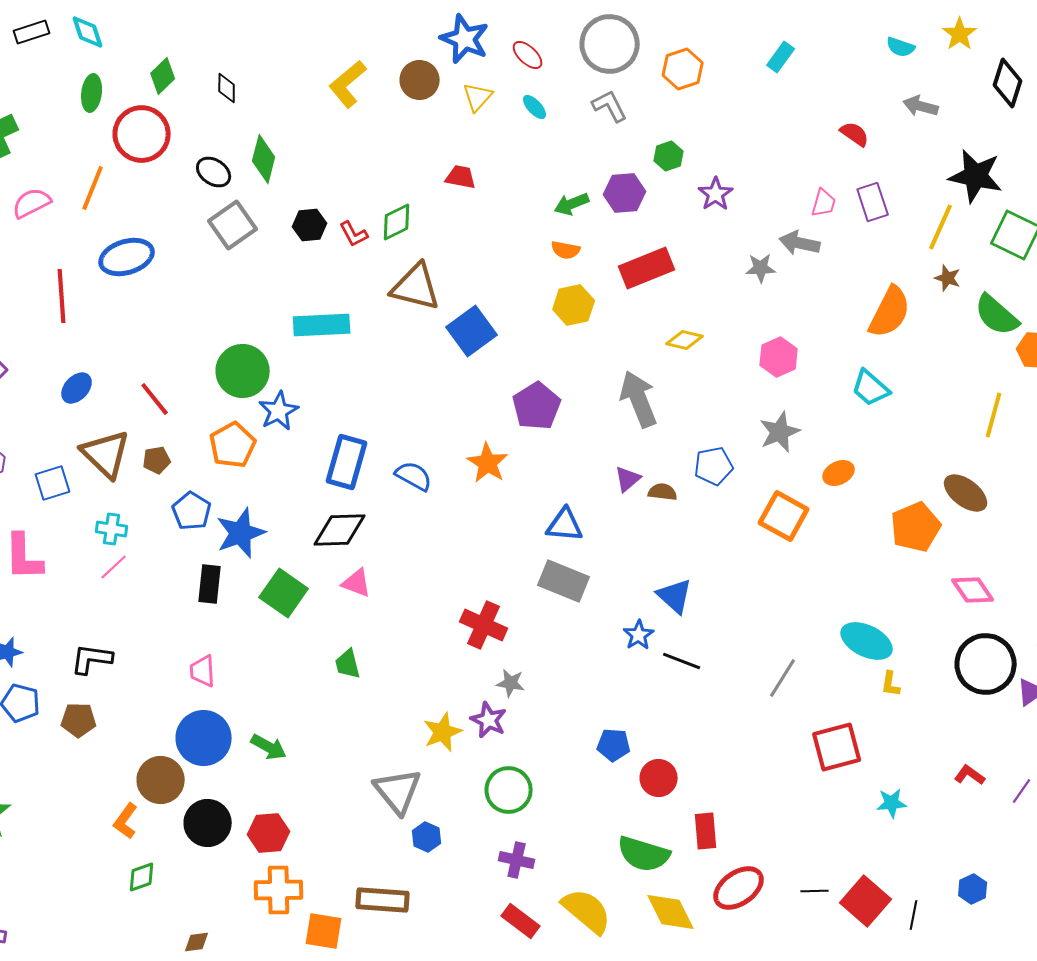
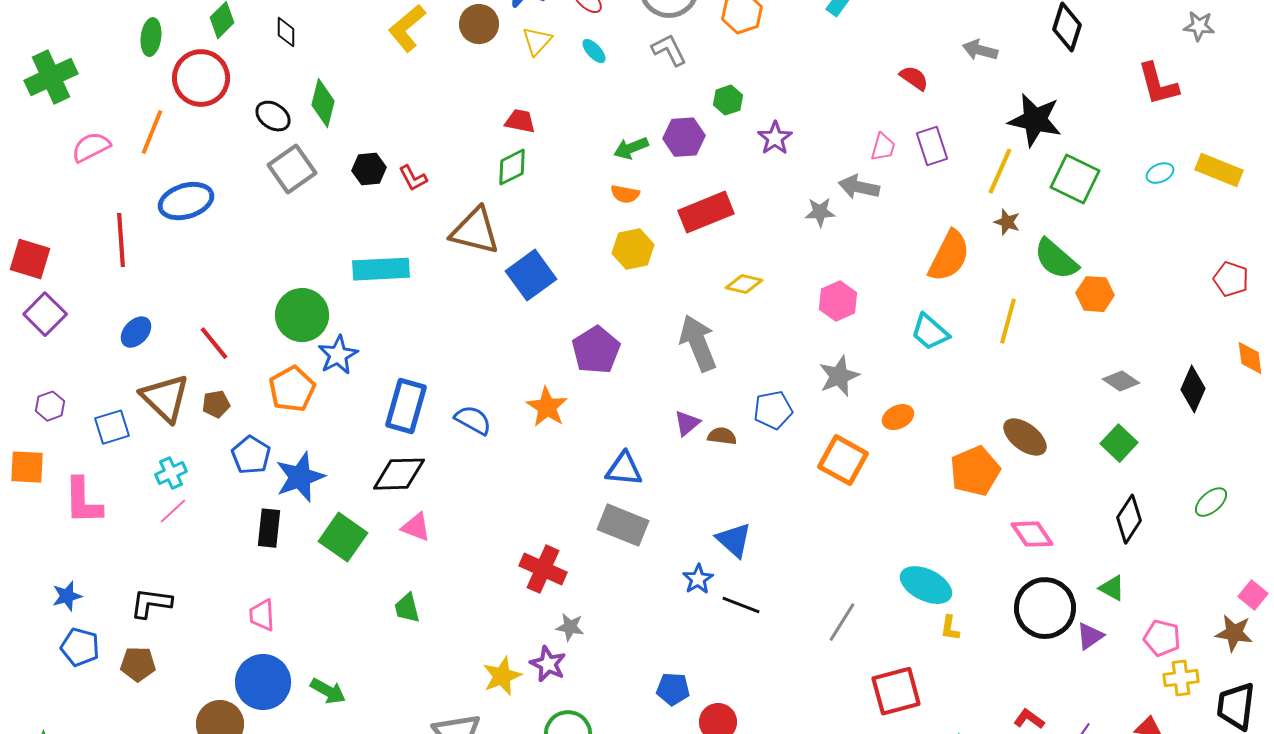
green diamond: (397, 222) -> (512, 167), moved
yellow line: (994, 415) -> (1008, 321), moved
cyan cross: (112, 529) -> (171, 473), turned -32

